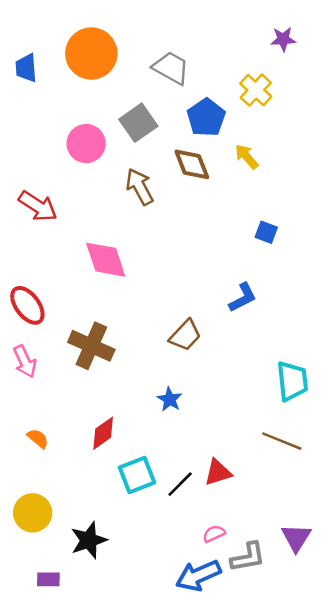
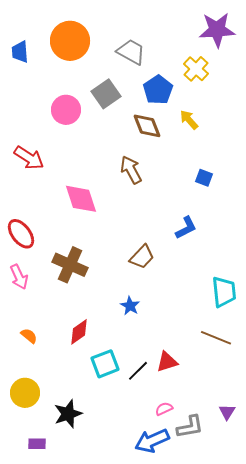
purple star: (283, 39) -> (217, 30), size x1.8
brown arrow: (140, 187) -> (131, 170), moved
purple triangle: (296, 538) -> (227, 412), size x0.7

